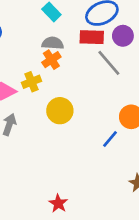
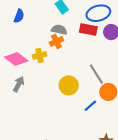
gray line: (109, 63) -> (96, 74), moved
yellow circle: (60, 111) -> (69, 85), moved

